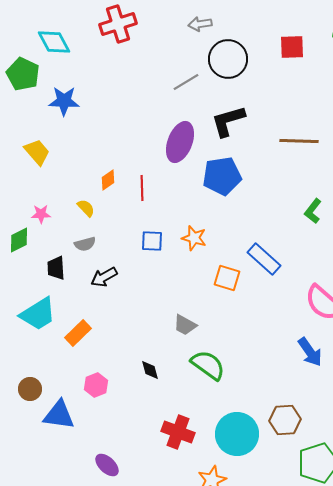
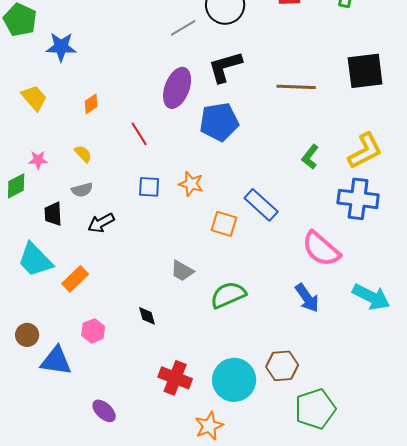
orange diamond: (108, 180) -> (91, 104), moved
red line: (142, 188) -> (139, 134), turned -30
cyan trapezoid: (38, 314) -> (35, 260), turned 78
green semicircle: (208, 365) -> (228, 295), moved, turned -60

